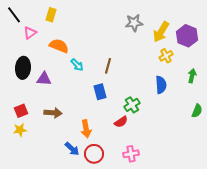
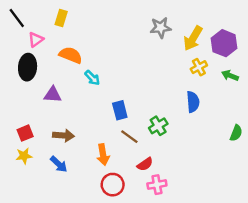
brown line: (108, 66) -> (129, 137), moved, turned -70
black ellipse: (23, 68) -> (28, 67), moved
green arrow: (192, 76) -> (230, 76), moved, turned -80
red semicircle: (121, 122) -> (145, 164), moved
blue arrow: (72, 149) -> (59, 164), moved

